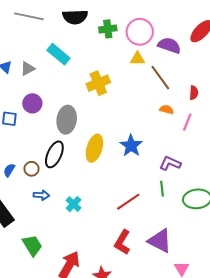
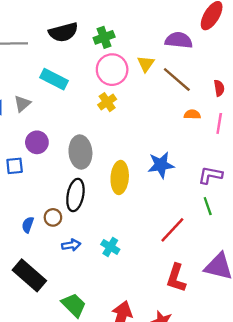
pink circle: (140, 32) -> (112, 70), moved
yellow triangle: (137, 59) -> (146, 64), turned -42
yellow cross: (98, 83) -> (107, 102), size x0.7
blue star: (131, 146) -> (161, 165), turned -30

